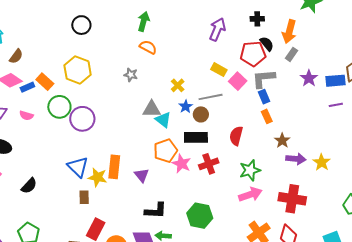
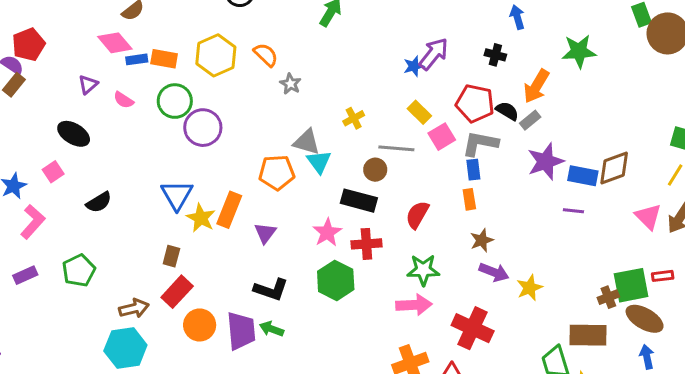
black semicircle: (267, 44) -> (507, 111), moved, turned -35
orange semicircle: (148, 47) -> (266, 55), moved
purple star: (309, 78) -> (546, 162), size x1.4
orange rectangle: (45, 82) -> (164, 59), turned -48
blue star: (186, 107) -> (414, 66), moved
orange pentagon: (166, 151) -> (277, 173), moved
brown rectangle: (84, 197) -> (171, 256), moved
green hexagon: (200, 216) -> (336, 280), moved

